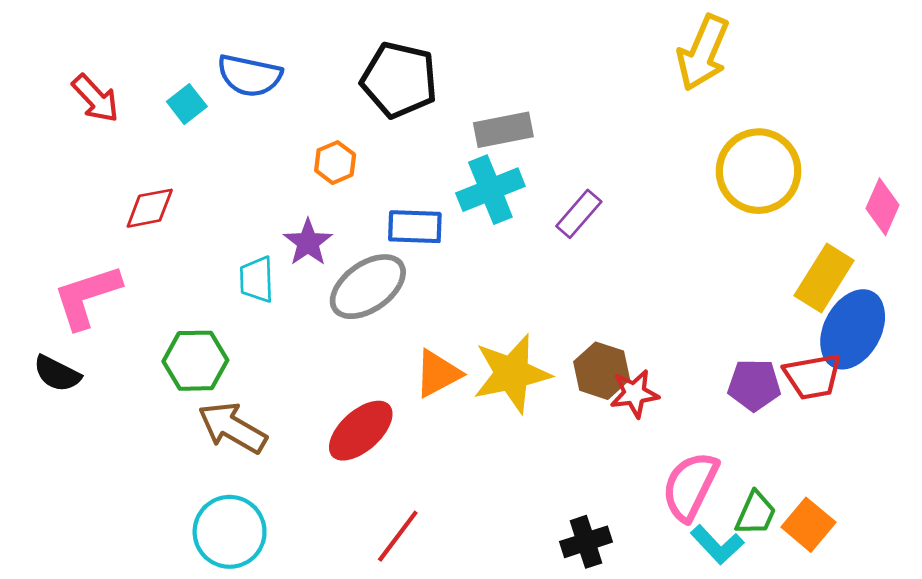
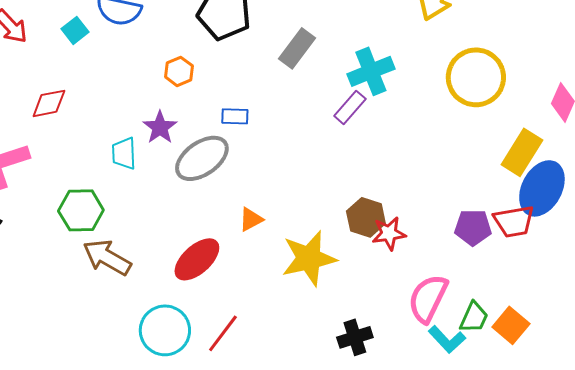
gray rectangle: (503, 130) -> (297, 48), turned -42
cyan cross: (490, 190) -> (371, 71), moved
blue rectangle: (415, 227) -> (235, 116), size x0.7
orange triangle: (438, 374) -> (251, 219), size x0.7
yellow star: (512, 374) -> (309, 258), moved
cyan circle: (230, 532) -> (165, 330), moved

